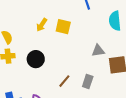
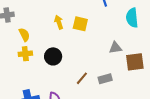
yellow arrow: (42, 25) -> (59, 22), turned 128
gray rectangle: (88, 82) -> (105, 79), turned 56

